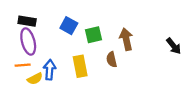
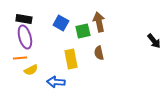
brown arrow: (126, 39) -> (99, 22), moved
blue arrow: (50, 70) -> (56, 82), moved, turned -90

